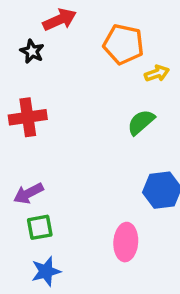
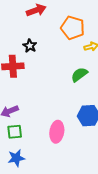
black star: (32, 51) -> (30, 46), moved
pink ellipse: (126, 242) -> (57, 132), moved

